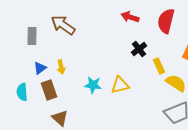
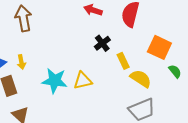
brown arrow: (63, 25) -> (23, 18), turned 45
cyan star: (93, 85) -> (55, 81), size x1.4

